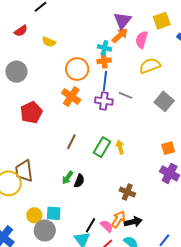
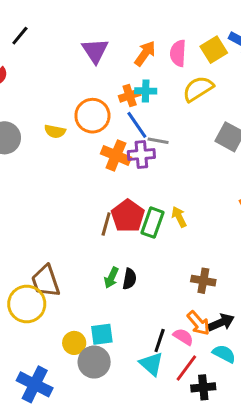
purple triangle: (123, 21) -> (95, 51), moved
yellow square: (162, 21) -> (214, 50), moved
yellow semicircle: (49, 42) -> (55, 131), moved
cyan cross: (105, 48) -> (146, 91), moved
blue line: (105, 81) -> (137, 125), turned -30
gray line: (126, 95) -> (158, 141), moved
orange cross: (71, 97) -> (116, 155), moved
red pentagon: (31, 112) -> (128, 216), moved
orange arrow: (118, 219) -> (198, 323), turned 120

